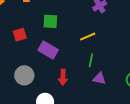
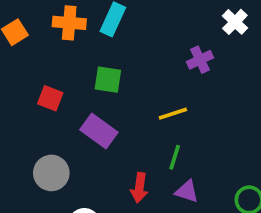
red square: (20, 35) -> (50, 98), turned 32
red arrow: (63, 77) -> (139, 188), moved

